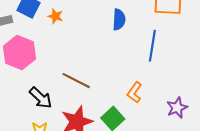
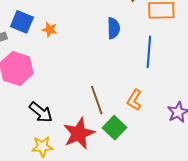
brown line: (76, 81) -> (97, 100), moved, turned 48

